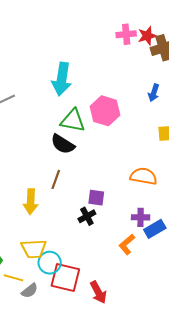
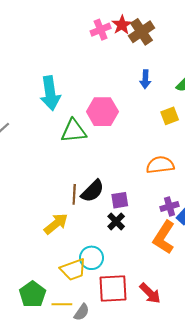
black semicircle: (63, 144) -> (93, 191), moved, turned -60
yellow arrow: (31, 202) -> (56, 224), turned -115
orange L-shape: (127, 244) -> (164, 237), size x1.5
cyan circle: (50, 263) -> (92, 258), moved

